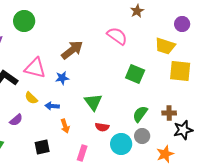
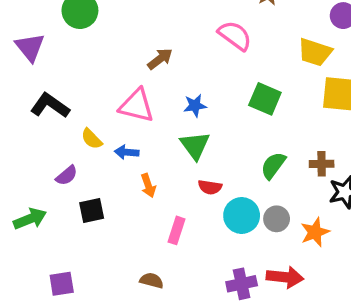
brown arrow: (72, 50) -> (160, 59), size x0.7
pink triangle: (35, 68) -> (137, 106), moved
blue star: (62, 78) -> (195, 106), moved
gray circle: (142, 136) -> (277, 219), moved
black square: (42, 147) -> (92, 210), moved

